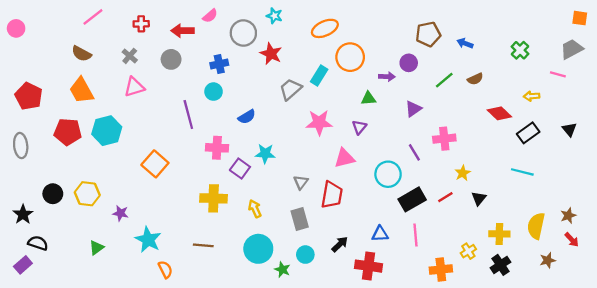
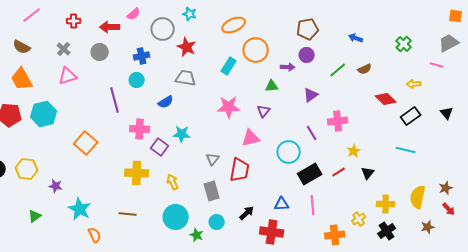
brown pentagon: (428, 34) -> (308, 29), moved
gray trapezoid: (290, 89) -> (186, 78), moved, turned 50

